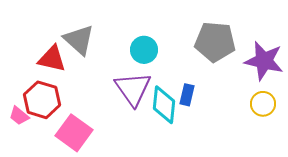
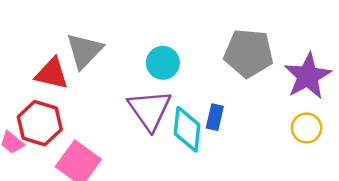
gray triangle: (79, 40) -> (84, 51), turned 32
purple star: (264, 61) -> (308, 76), turned 30

